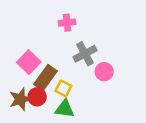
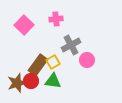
pink square: (29, 62) -> (24, 25), moved
yellow square: (63, 88) -> (53, 62), moved, turned 32
green triangle: (65, 109) -> (53, 81), moved

